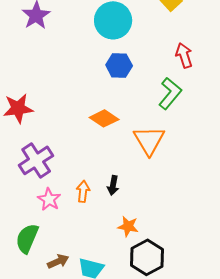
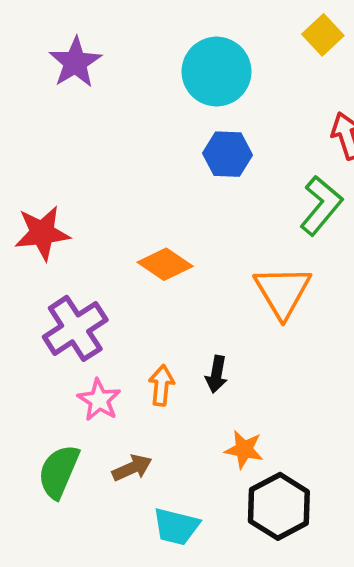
orange diamond: (104, 118) -> (165, 264), moved
brown arrow: (58, 261) -> (132, 468), moved

